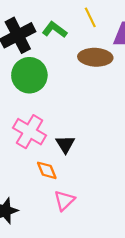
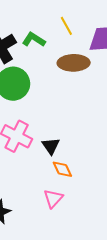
orange diamond: (47, 170) -> (62, 169), moved

